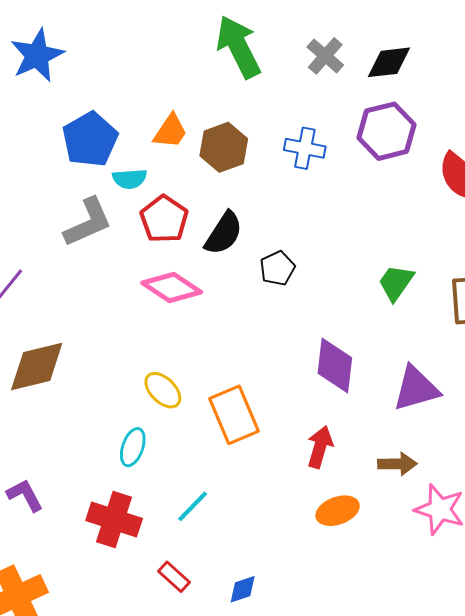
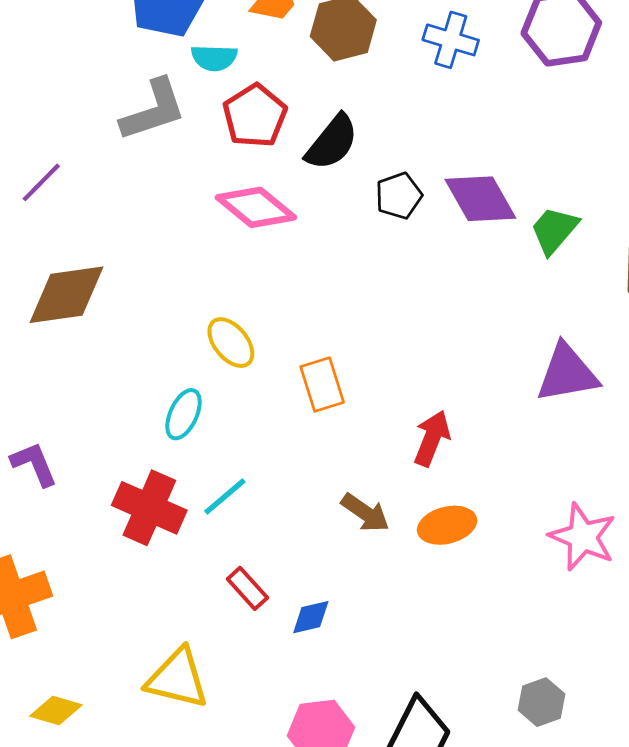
purple diamond: (335, 365) -> (480, 199), moved, turned -42
orange rectangle: (234, 415) -> (322, 385), size x0.7
brown arrow: (397, 464) -> (365, 513), moved, turned 30
cyan line: (193, 506) -> (225, 496), moved
red rectangle: (174, 577) -> (247, 588), moved

